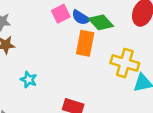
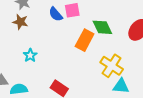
blue semicircle: (81, 17) -> (56, 14), moved

